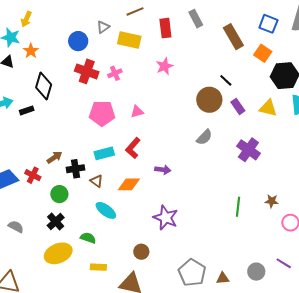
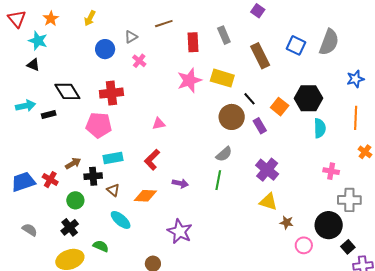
yellow arrow: (26, 19) -> (90, 18), moved
yellow rectangle: (129, 40) -> (222, 78), moved
orange star: (31, 51) -> (51, 19), moved
orange square: (263, 53) -> (280, 107), moved
pink star: (165, 66) -> (189, 80), size x1.4
red cross: (87, 71) -> (111, 93), moved, turned -30
pink cross: (115, 73) -> (139, 61), moved, turned -32
black diamond: (44, 86) -> (67, 91), turned -52
yellow triangle: (268, 108) -> (268, 202), moved
pink pentagon: (102, 113) -> (99, 125), moved
cyan rectangle: (104, 153) -> (113, 158), moved
green line: (238, 207) -> (218, 180), moved

